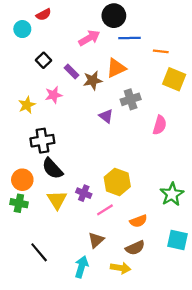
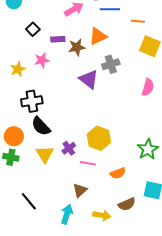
purple rectangle: (71, 71) -> (58, 39), turned -48
purple triangle: (106, 116) -> (89, 79), size x1.5
pink semicircle: (160, 125) -> (148, 87), moved
purple cross: (84, 193) -> (69, 148), turned 32
pink line: (105, 210) -> (88, 163), turned 42
brown semicircle: (135, 248) -> (127, 204), moved

